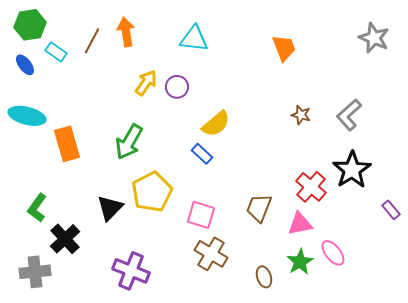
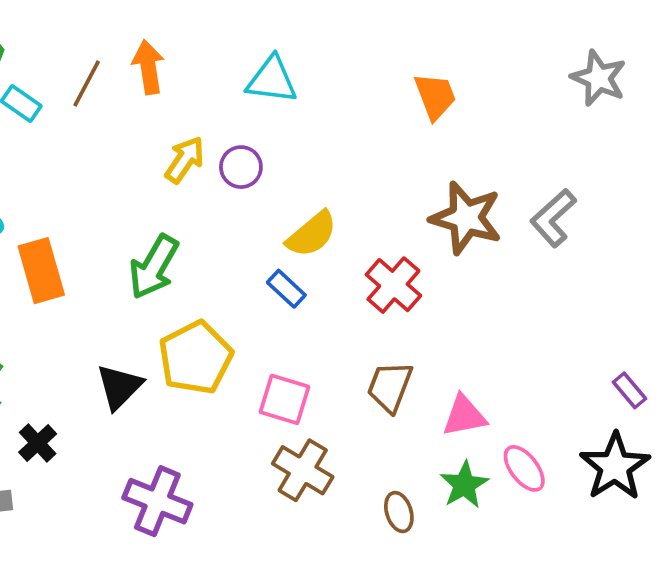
brown star: (301, 115) -> (466, 218), size x2.0
black star: (352, 170) -> (615, 467), moved
red cross: (311, 187) -> (393, 285), moved
black cross: (65, 239) -> (38, 443), size x0.7

